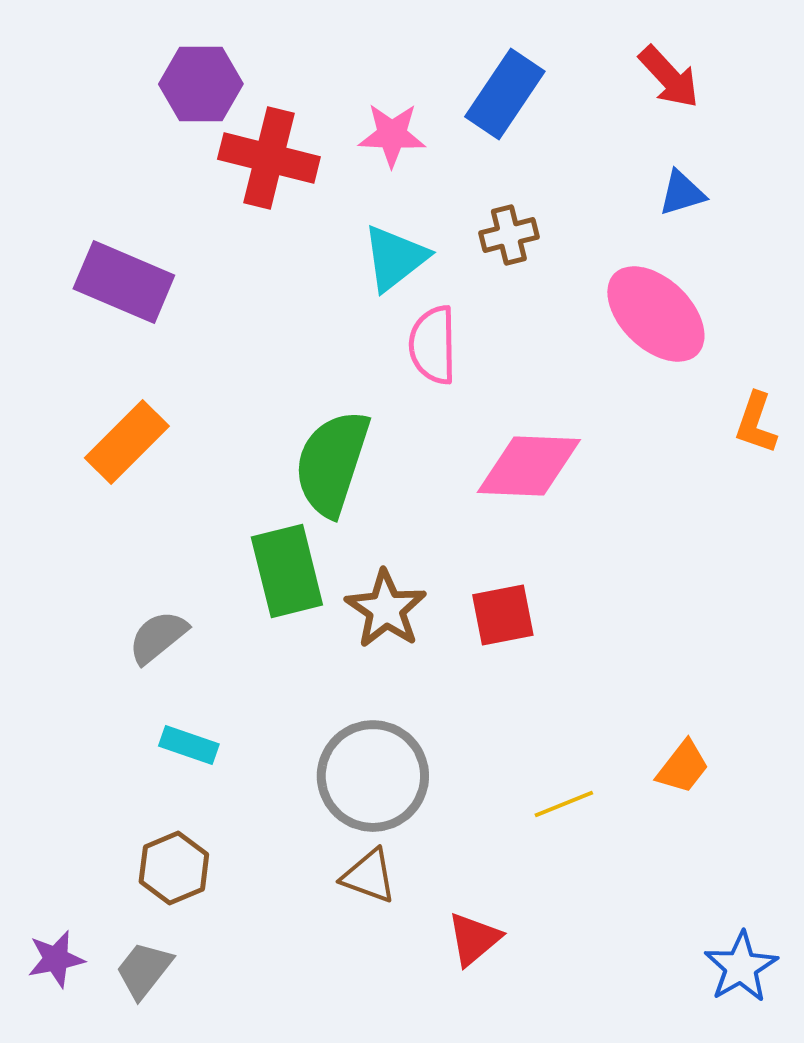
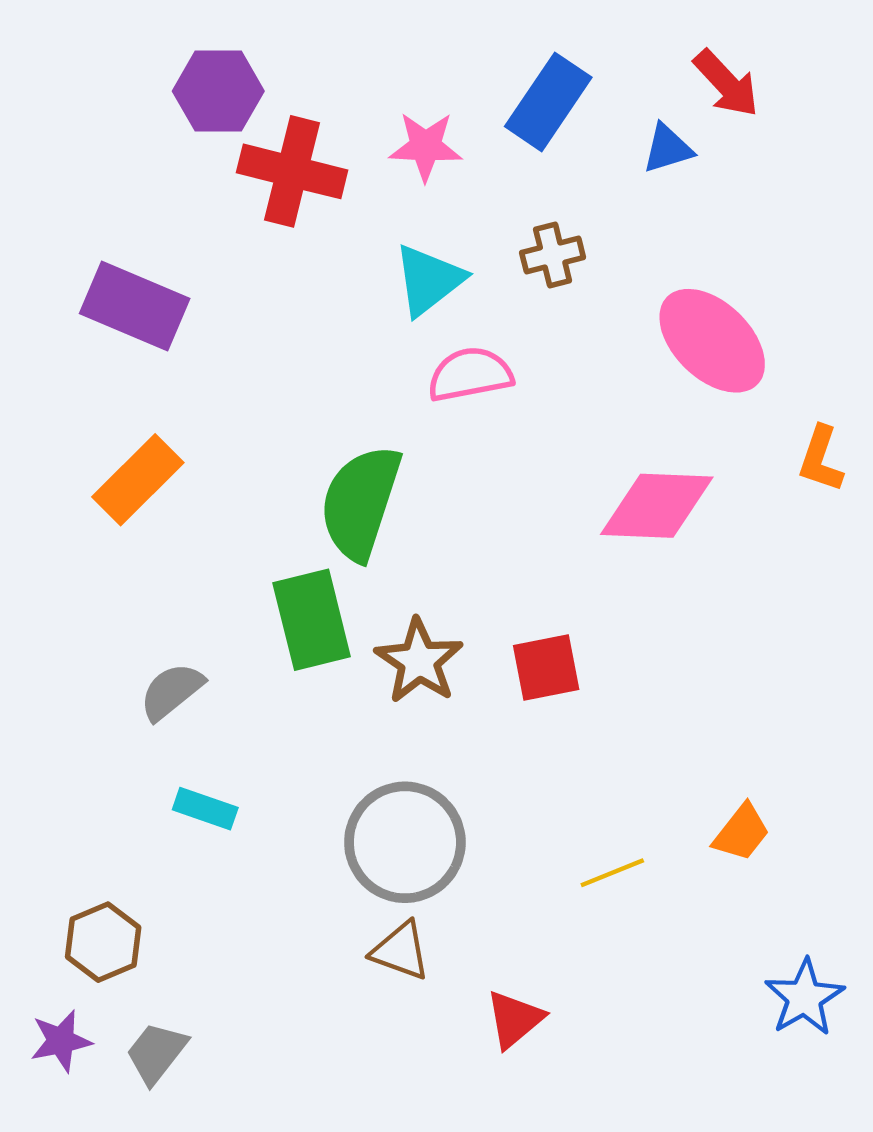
blue triangle: (682, 193) -> (668, 149), moved
pink semicircle: (433, 345) -> (470, 374), turned 80
pink diamond: (529, 466) -> (657, 506), moved
brown hexagon: (174, 868) -> (103, 942), moved
blue star: (741, 967) -> (804, 998), moved

